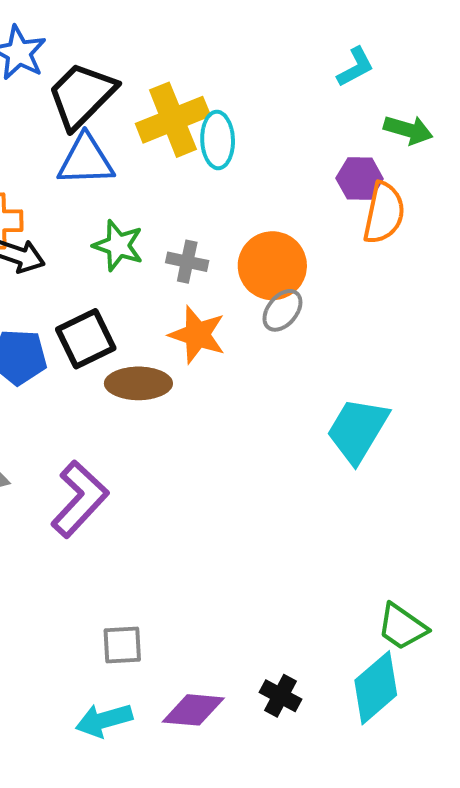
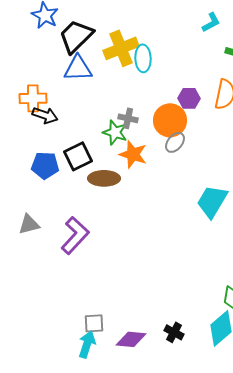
purple hexagon: (360, 179) -> (189, 98), moved
green star: (118, 245) -> (115, 132), moved
gray square: (122, 645) -> (94, 323), moved
cyan arrow: (104, 720) -> (87, 344), turned 124

